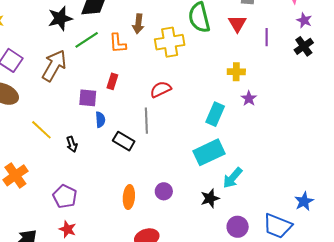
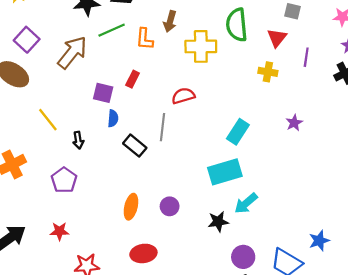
yellow cross: (236, 72) -> (268, 72), moved
purple star: (249, 98) -> (294, 123), moved
purple pentagon: (65, 196) -> (64, 180), moved
red star: (68, 229) -> (59, 231), turned -30

